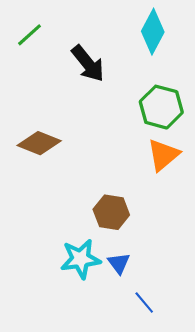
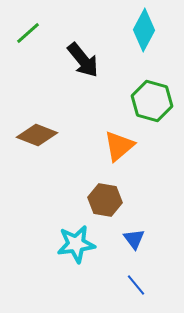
orange triangle: (163, 155) -> (119, 146), moved
blue triangle: (119, 263) -> (134, 239), moved

